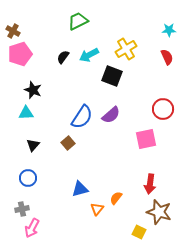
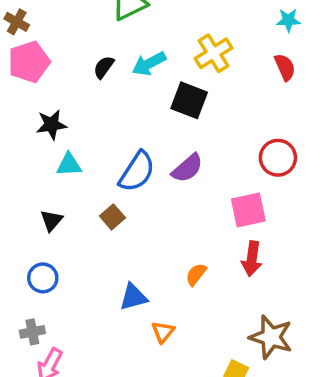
black star: (33, 90) -> (52, 125), turned -30
cyan triangle: (26, 113) -> (69, 165), moved
red arrow: (150, 184) -> (252, 259), moved
orange semicircle: (116, 198) -> (196, 274), moved

